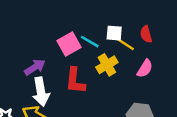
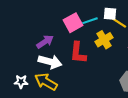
cyan line: (90, 42) -> (90, 21), turned -49
white arrow: (41, 92) -> (50, 62), turned -65

